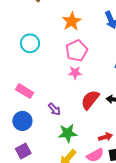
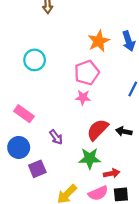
orange star: (72, 21) -> (99, 41), moved
green star: (68, 133) -> (90, 158), moved
purple square: (23, 151) -> (37, 169), moved

